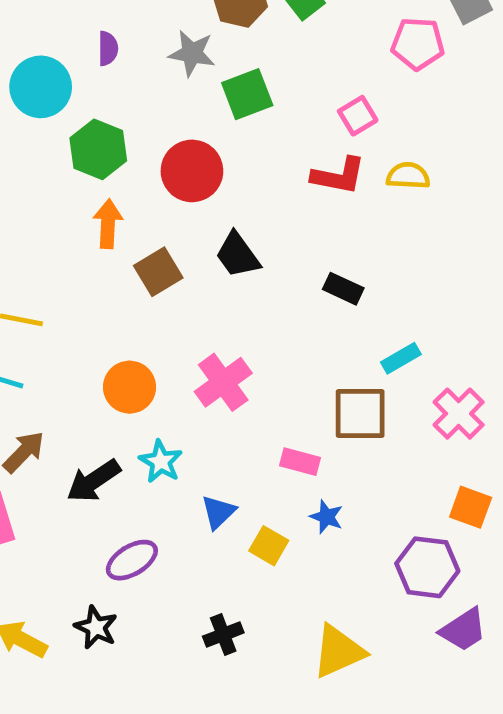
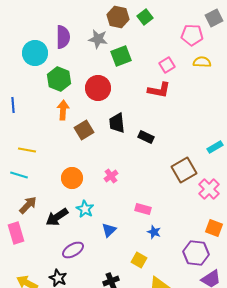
purple semicircle: (108, 48) -> (63, 37), size x1.6
yellow semicircle: (408, 176) -> (202, 62), moved
black trapezoid: (238, 255) -> (117, 123), turned 30
black rectangle: (343, 289) -> (146, 137), moved
cyan rectangle: (401, 358) -> (215, 147), moved
pink cross: (223, 382) -> (111, 176), size x0.6
brown square: (360, 414) -> (184, 170), moved, turned -30
yellow square: (269, 546) -> (139, 260), moved

